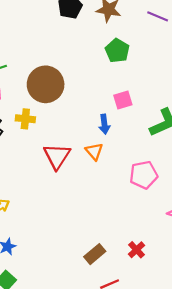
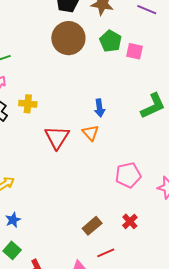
brown circle: (46, 84) -> (68, 38), moved
pink square: (123, 100) -> (135, 51), moved, turned 30
pink pentagon: (144, 175) -> (128, 175), moved

